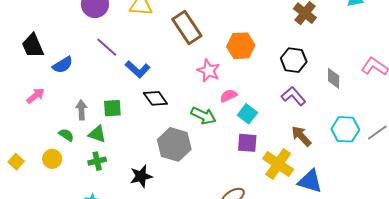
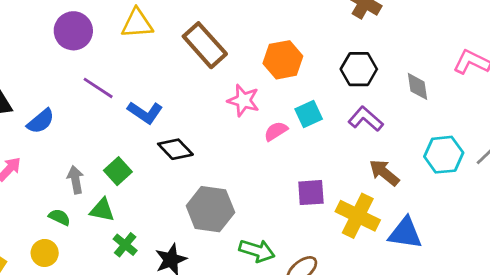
green square: (112, 108) -> (118, 171), turned -30
cyan square: (247, 114) -> (309, 114), moved, turned 36
green arrow: (203, 116) -> (257, 251), moved
green cross: (97, 161) -> (125, 245), moved, turned -30

